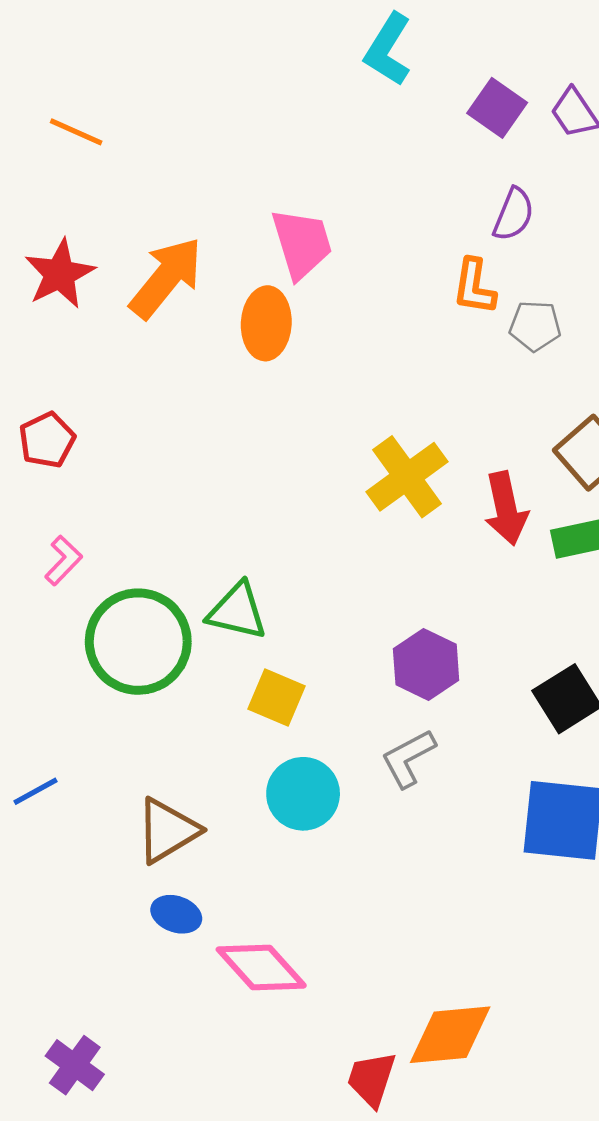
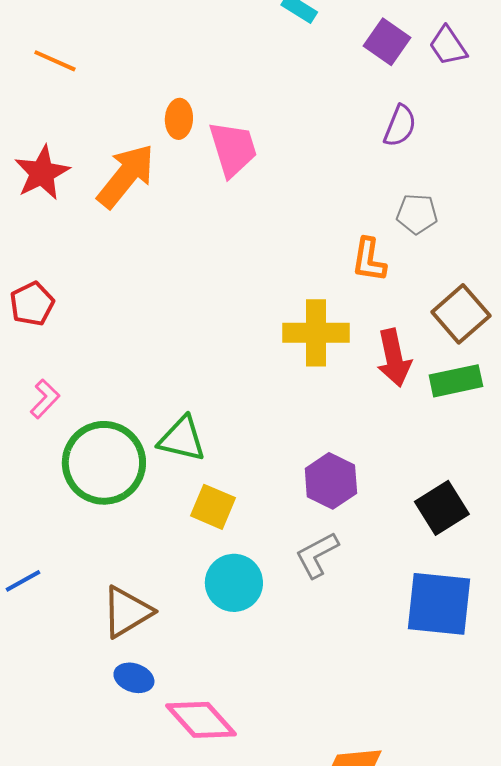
orange L-shape: (474, 287) -> (369, 260), moved
orange ellipse: (266, 323) -> (179, 119), moved, size x0.7
yellow cross: (407, 477) -> (316, 333), turned 36

